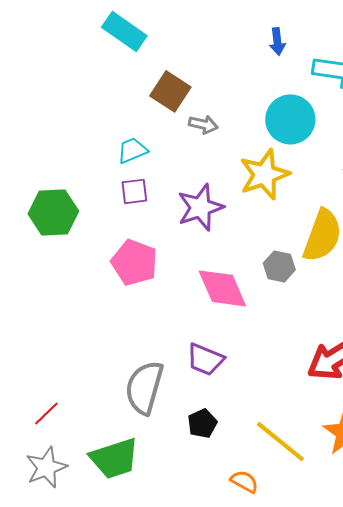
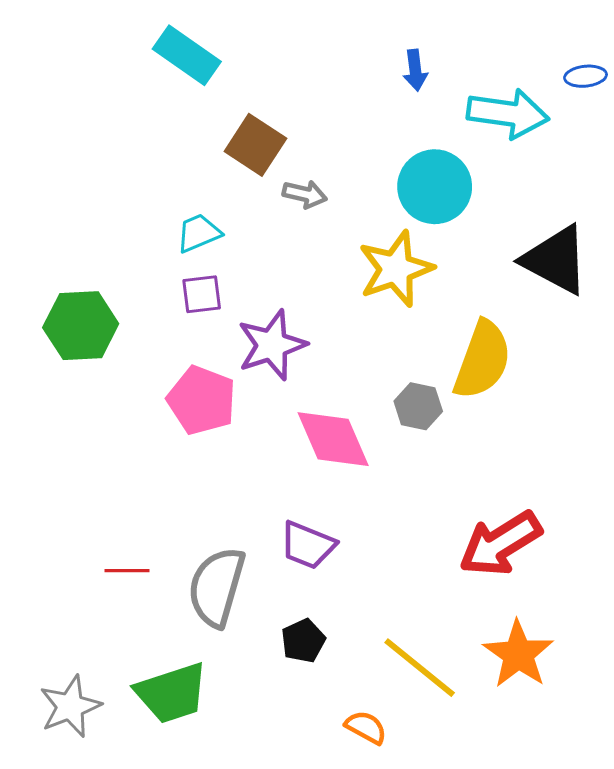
purple star: (200, 207) -> (272, 345), moved
red line: (46, 413) -> (127, 571), moved, turned 44

